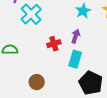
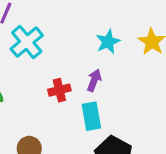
cyan rectangle: (75, 59) -> (91, 116), turned -30

